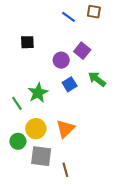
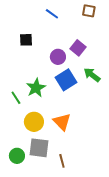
blue line: (69, 17) -> (52, 14), moved
blue square: (70, 84) -> (66, 80), size x1.5
orange triangle: (65, 129) -> (62, 122), turned -30
green circle: (18, 141) -> (17, 156), moved

